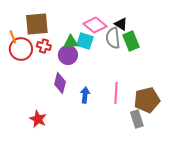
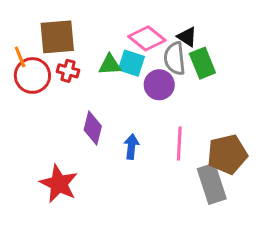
purple circle: (68, 55) -> (159, 85), moved
red star: (38, 119) -> (59, 184), size x1.4
gray rectangle: (137, 119) -> (212, 184), size x1.4

